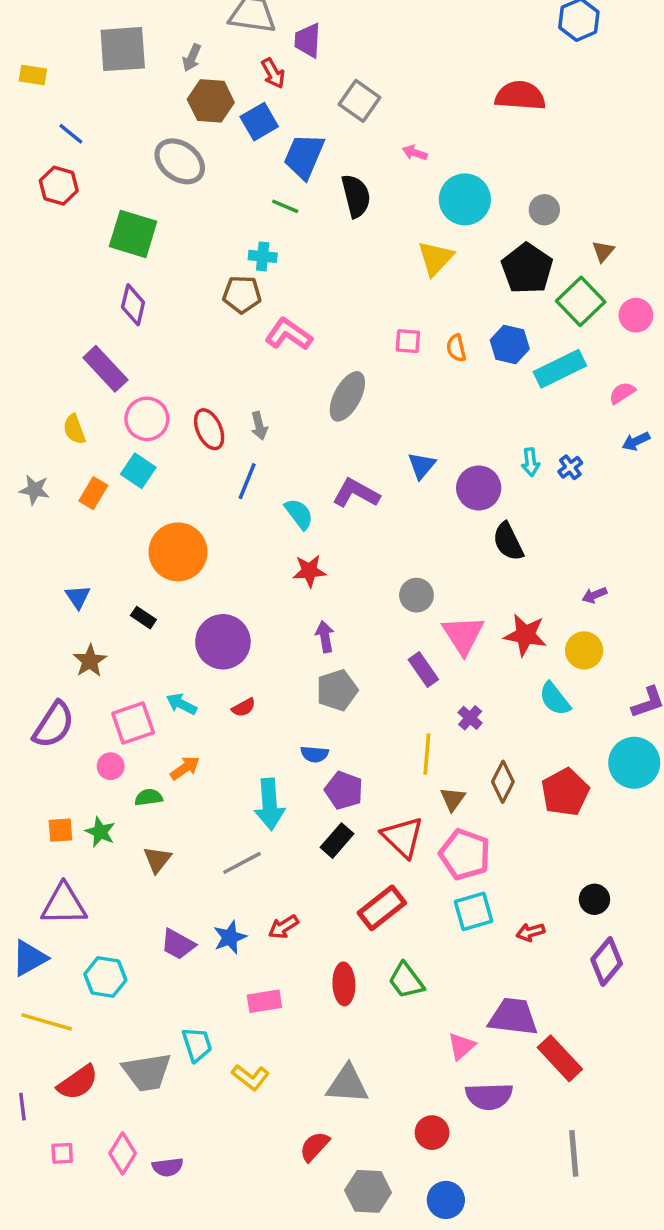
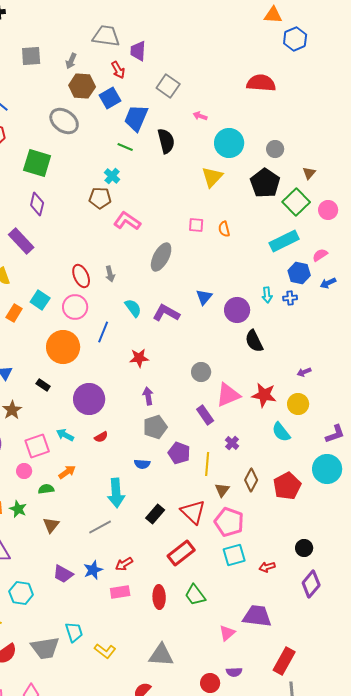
gray square: (123, 49) -> (31, 56), size x0.7
cyan cross: (263, 256) -> (112, 176), turned 35
blue hexagon: (510, 345) -> (299, 273), moved
pink circle: (147, 419) -> (75, 307), moved
blue cross: (570, 467) -> (290, 298), turned 32
blue line: (247, 481) -> (103, 332), moved
cyan semicircle: (299, 514) -> (133, 308), moved
pink triangle: (463, 635) -> (228, 395), turned 40
purple pentagon: (344, 790) -> (179, 453), moved
pink rectangle: (264, 1001) -> (120, 592), moved
red rectangle: (560, 1058) -> (284, 661), moved, turned 72
purple semicircle: (489, 1096) -> (234, 672), moved, size x0.6

